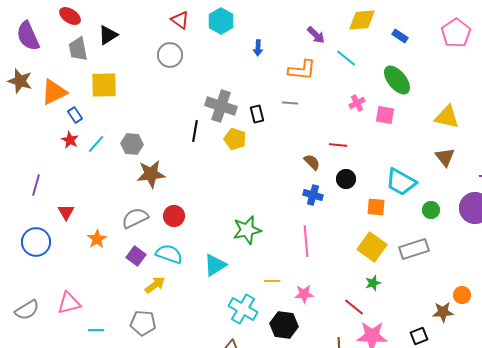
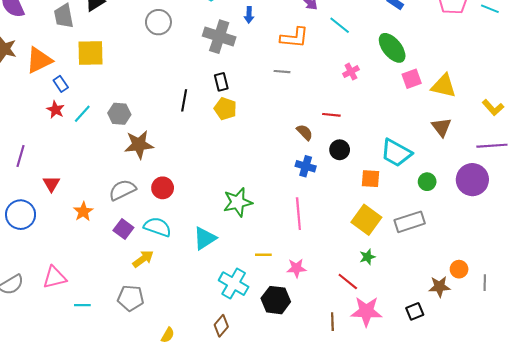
gray cross: (221, 106) -> (219, 37), moved
black rectangle: (257, 114) -> (221, 82), moved
pink square: (385, 115) -> (412, 79), moved, turned -30

